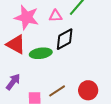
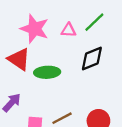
black diamond: (65, 39) -> (92, 58), moved

